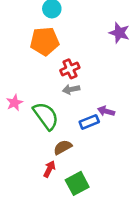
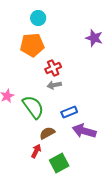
purple arrow: (106, 111) -> (84, 131), moved, size x1.6

